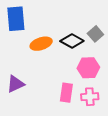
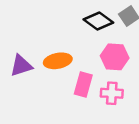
orange ellipse: (41, 44) -> (58, 61), moved

